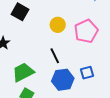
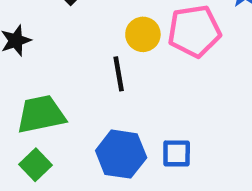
pink pentagon: (86, 31) -> (194, 31), moved
black line: (55, 56) -> (119, 74), moved

